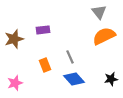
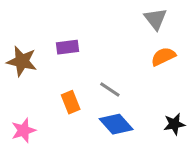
orange semicircle: (104, 36) -> (163, 57), size x0.7
brown star: (14, 39) -> (22, 61), turned 30
gray line: (70, 57) -> (110, 90), turned -32

